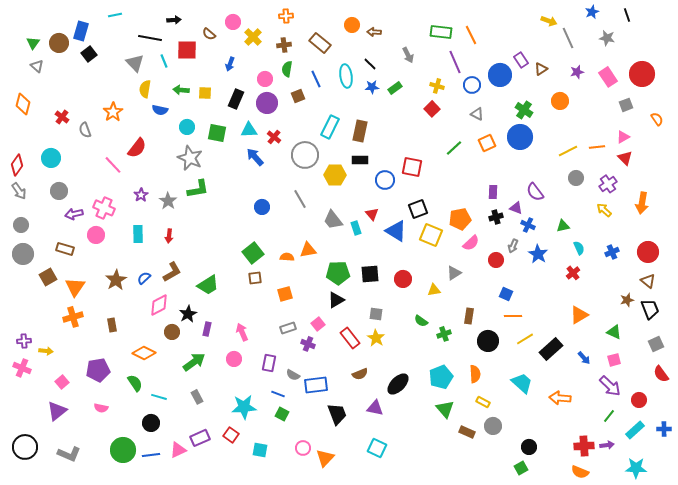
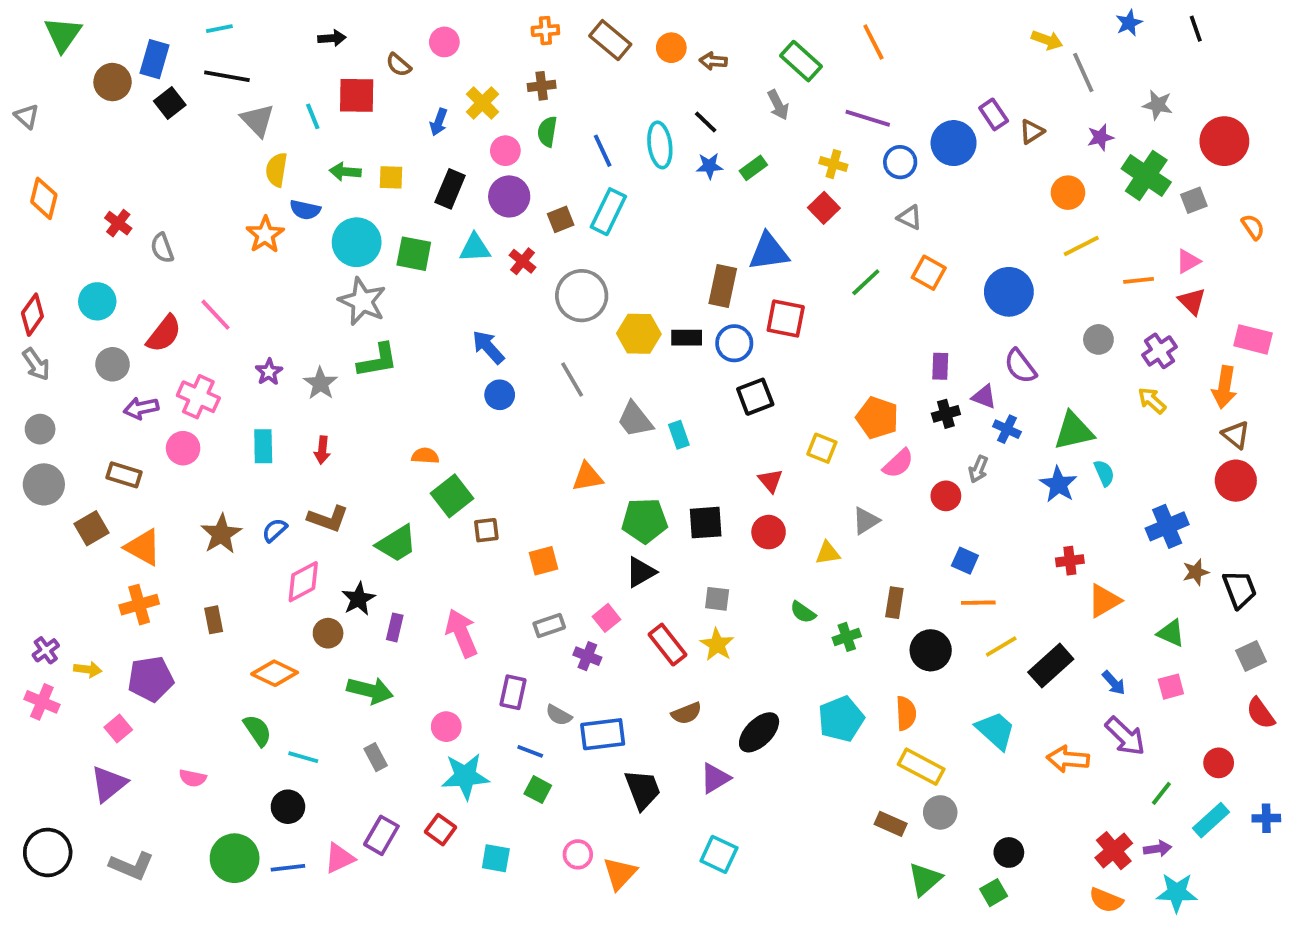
green rectangle: (441, 32) -> (801, 61), moved, turned 35
orange line: (471, 35) -> (873, 42), moved
yellow cross: (253, 37) -> (482, 103), moved
black line: (150, 38) -> (227, 76), moved
gray star: (607, 38) -> (1158, 105), moved
green triangle: (33, 43) -> (63, 34), moved, size x1.5
brown rectangle: (320, 43) -> (610, 40), moved
purple line: (455, 62) -> (868, 118), turned -50
gray triangle: (37, 66) -> (27, 116), moved
pink rectangle: (608, 77) -> (1253, 339), moved, turned -42
brown square: (298, 96) -> (561, 219), moved
green cross: (524, 110) -> (1146, 175), moved, size x1.4
orange star: (113, 112) -> (265, 235), moved
cyan circle: (187, 127) -> (357, 242), size x1.6
cyan rectangle: (330, 127) -> (608, 212), moved
brown rectangle: (360, 131) -> (723, 286), moved
blue circle: (520, 137) -> (1009, 292), moved
orange square: (487, 143) -> (929, 273), turned -36
red semicircle: (137, 148) -> (164, 334), moved
yellow line: (568, 151) -> (1081, 246), moved
blue arrow: (255, 157) -> (488, 347), moved
black rectangle: (360, 160) -> (687, 338), moved
black square: (418, 209) -> (755, 397), moved
red triangle: (372, 214) -> (770, 481), moved
orange pentagon: (460, 219) -> (877, 418), turned 30
green triangle: (563, 226) -> (1074, 431), size x1.6
blue triangle: (396, 231) -> (769, 252), moved, turned -40
yellow square: (431, 235) -> (822, 448), size x0.7
blue cross: (612, 252) -> (1167, 526), moved, size x1.5
green square: (253, 253) -> (452, 496), moved
blue star: (538, 254) -> (1058, 484), moved
orange semicircle: (287, 257) -> (425, 456), moved
brown L-shape: (172, 272) -> (328, 519), turned 50
red cross: (573, 273) -> (1070, 561), moved, turned 32
brown triangle: (648, 281) -> (1236, 435), moved
orange triangle: (75, 287) -> (143, 547), turned -35
pink arrow: (242, 332) -> (462, 633), size x1.4
purple cross: (24, 341) -> (46, 650), turned -32
pink circle: (234, 359) -> (446, 727), moved
green arrow: (194, 362) -> (370, 690), turned 50
purple pentagon: (98, 370) -> (151, 679), moved
purple arrow: (610, 386) -> (1125, 736), moved
yellow rectangle: (483, 402) -> (921, 767), size x1.6
purple triangle: (375, 408) -> (715, 778), turned -42
green triangle: (445, 409) -> (925, 879), moved, turned 30
purple rectangle: (200, 438) -> (381, 835), turned -36
red cross: (584, 446) -> (1114, 851), turned -36
cyan star: (636, 468) -> (1177, 893), moved

